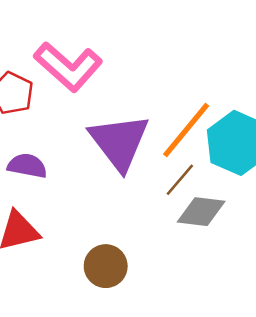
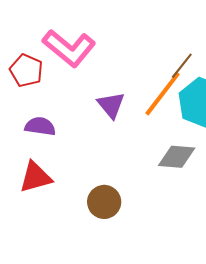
purple triangle: (119, 142) -> (111, 105), size x0.6
brown line: (180, 180) -> (182, 66), moved

